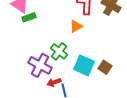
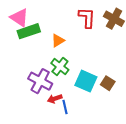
green rectangle: (29, 17) -> (29, 31), size x1.5
orange triangle: (76, 26) -> (58, 41), moved

